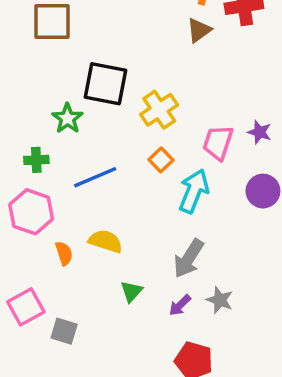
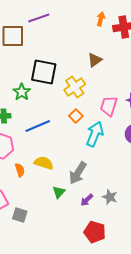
brown triangle: (199, 30) -> (95, 60), moved
gray arrow: (189, 258) -> (78, 173), moved

